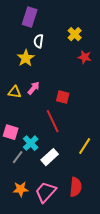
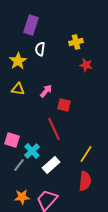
yellow cross: (75, 34) -> (76, 42), turned 32
yellow star: (26, 58) -> (18, 61), moved
pink arrow: (34, 88) -> (46, 91), moved
yellow triangle: (15, 92) -> (18, 89), moved
red semicircle: (76, 187) -> (85, 181), moved

